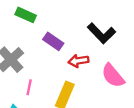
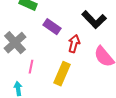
red arrow: (78, 61) -> (74, 44), turned 114

